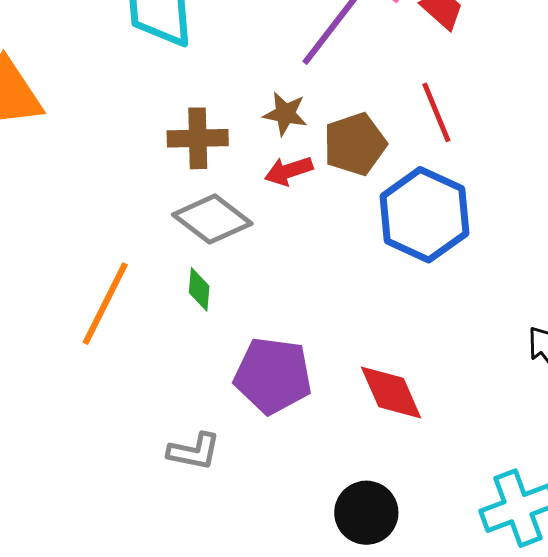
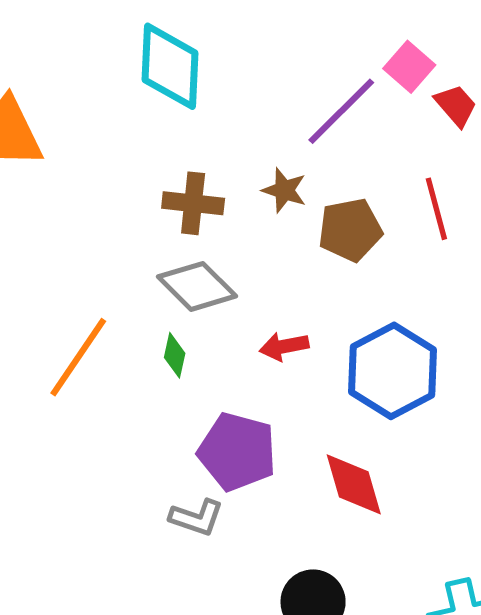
red arrow: (289, 171) -> (284, 346), moved
blue hexagon: (424, 215) -> (393, 371), moved
gray L-shape: (194, 451) -> (197, 518), moved

